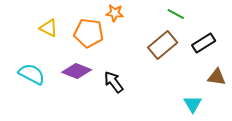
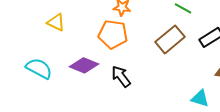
orange pentagon: (89, 33) -> (113, 34), moved
cyan triangle: (193, 104) -> (200, 98), turned -42

